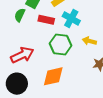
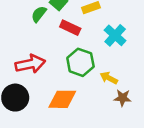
cyan cross: (71, 18) -> (115, 35), moved
yellow arrow: (89, 41) -> (109, 78), moved

